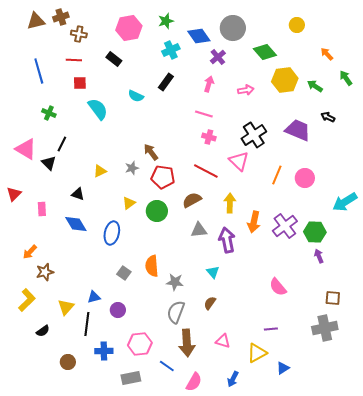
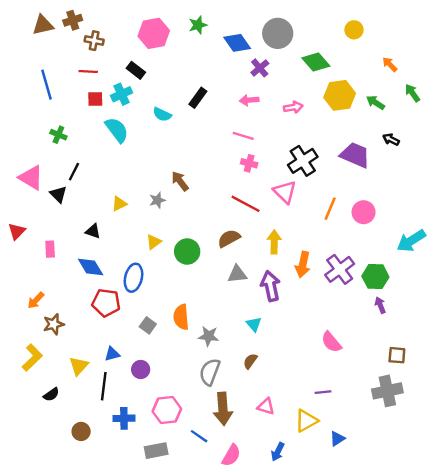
cyan cross: (171, 50) -> (122, 94), moved
pink arrow: (209, 84) -> (249, 100), turned -112
red pentagon: (163, 177) -> (106, 303), moved

